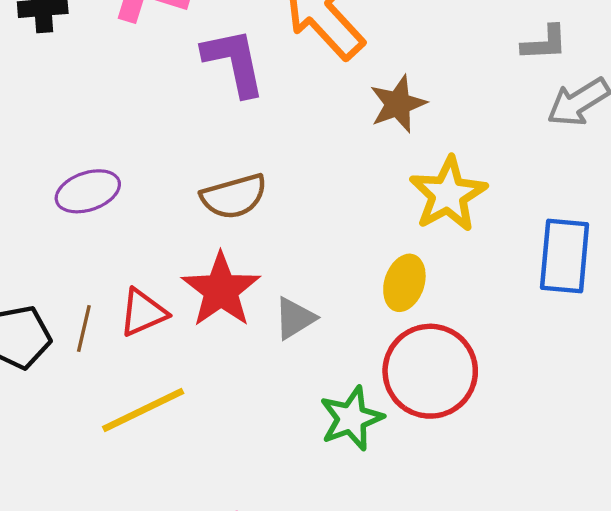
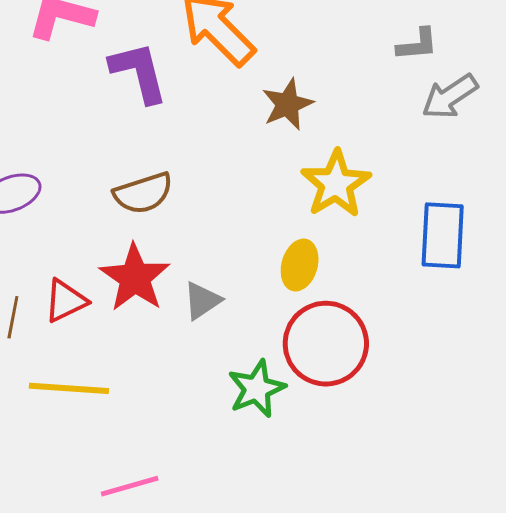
yellow line: (143, 410) -> (69, 388), turned 32

